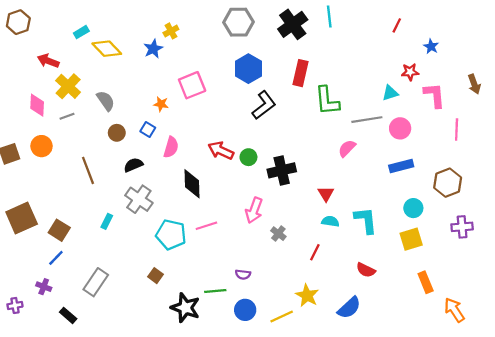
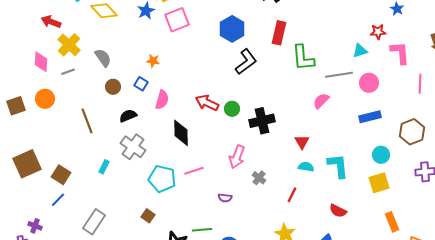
pink square: (192, 85) -> (177, 20), moved
purple semicircle: (243, 274) -> (225, 198), moved
purple cross: (44, 287) -> (35, 226), moved

